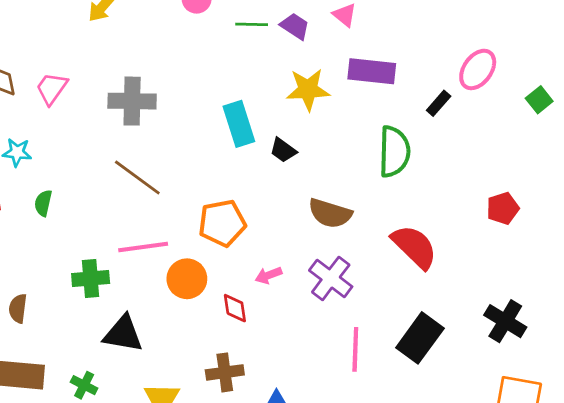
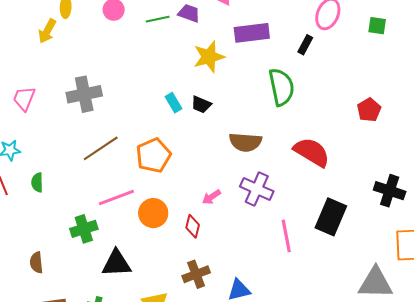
green square: (539, 100) -> (377, 26), turned -30
cyan rectangle: (239, 124) -> (174, 103), moved, size x0.6
brown line: (137, 177) -> (101, 148), turned -57
orange pentagon: (222, 223) -> (153, 155), moved
red diamond: (235, 308) -> (193, 226), turned 35

